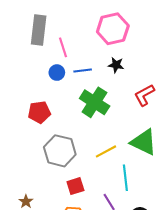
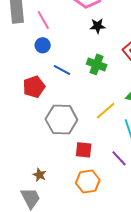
blue line: (83, 71) -> (62, 70), moved, turned 48
green cross: (95, 102) -> (97, 64), moved, size x0.7
red square: (75, 186) -> (84, 150), turned 36

